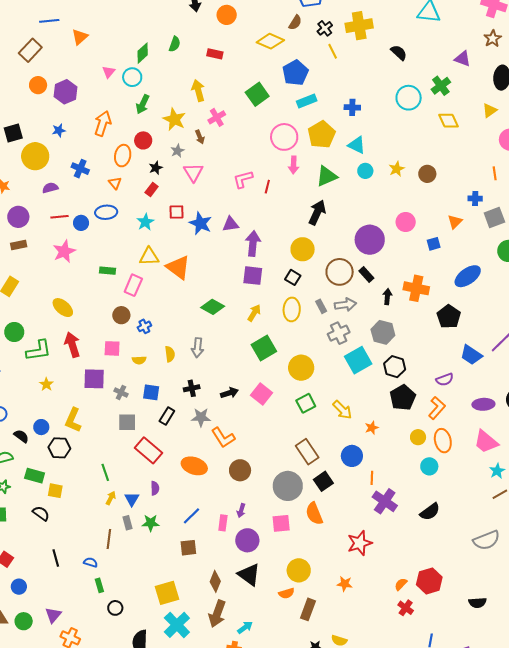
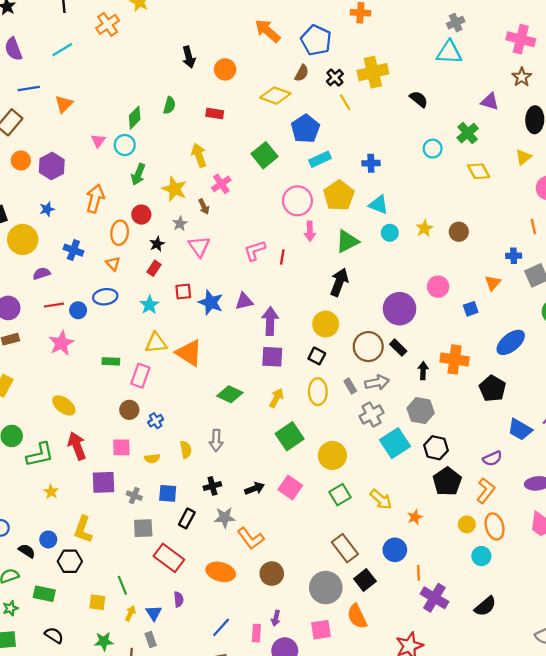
cyan circle: (409, 98) -> (433, 149), size x0.7
yellow square: (55, 491) -> (97, 602), moved
green star: (151, 523) -> (104, 641), moved

